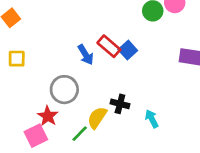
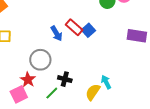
black cross: (120, 104) -> (65, 79), moved
yellow semicircle: (97, 118) -> (93, 92), moved

